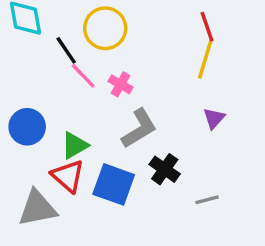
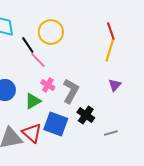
pink cross: (121, 84) -> (48, 85), moved
gray L-shape: (139, 128) -> (71, 91), turned -30
red triangle: (68, 176) -> (32, 133), moved

